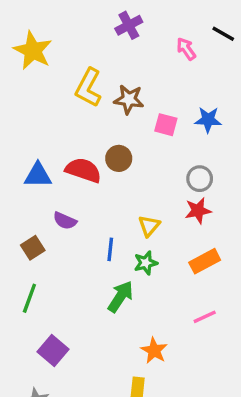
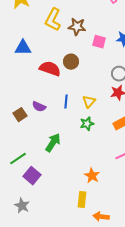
blue triangle: (38, 175) -> (23, 48), moved
purple semicircle: (65, 221) -> (39, 107), moved
blue line: (110, 249) -> (66, 102), moved
green arrow: (120, 297) -> (53, 143), moved
green line: (29, 298) -> (18, 159), moved, turned 36

